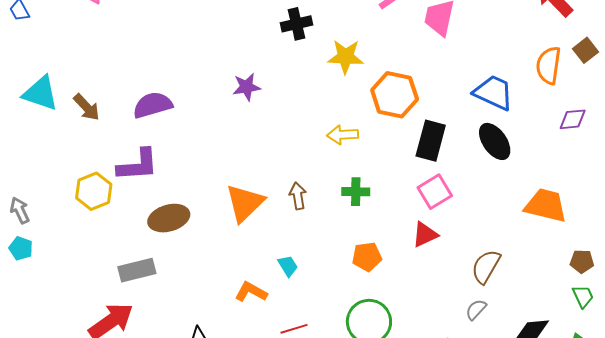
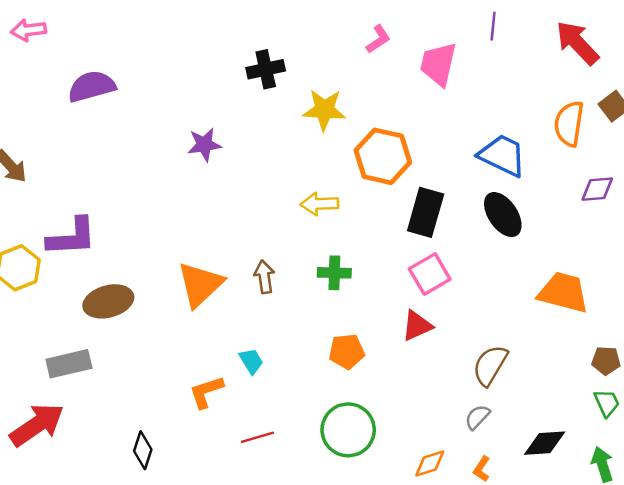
purple semicircle: (153, 105) -> (92, 86), moved
orange L-shape: (251, 292) -> (206, 392), turned -48

